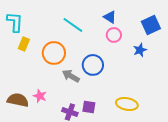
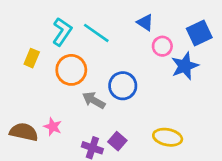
cyan L-shape: (15, 22) -> (62, 32), moved, turned 30
pink circle: (114, 35) -> (162, 46), moved
blue star: (140, 50) -> (185, 66), size x1.5
purple square: (89, 107) -> (117, 141), turned 32

